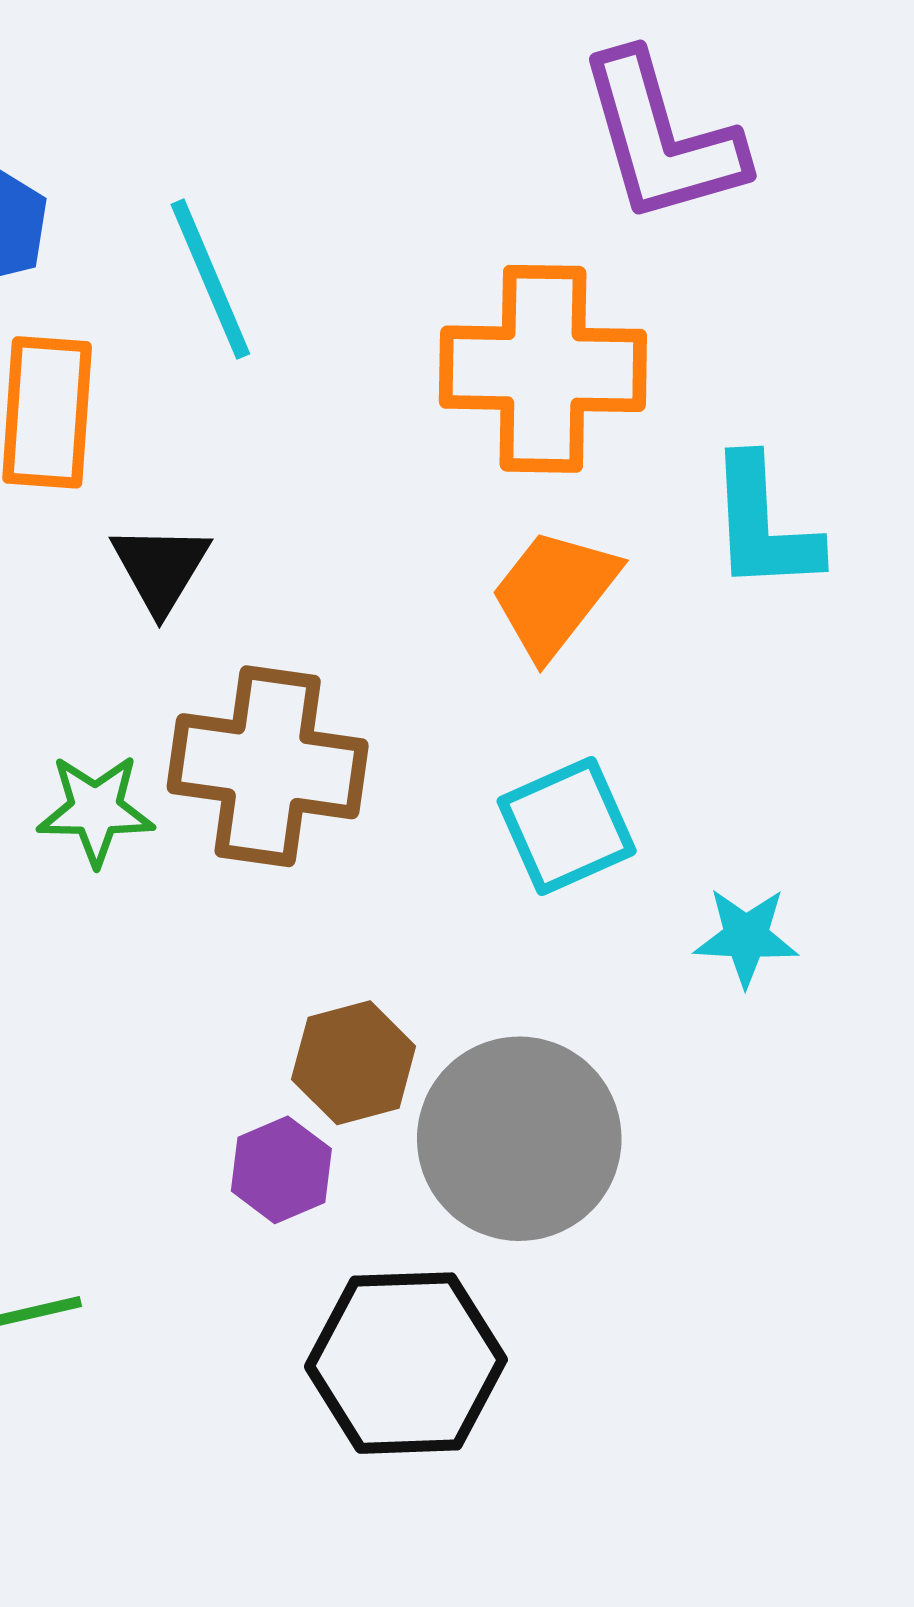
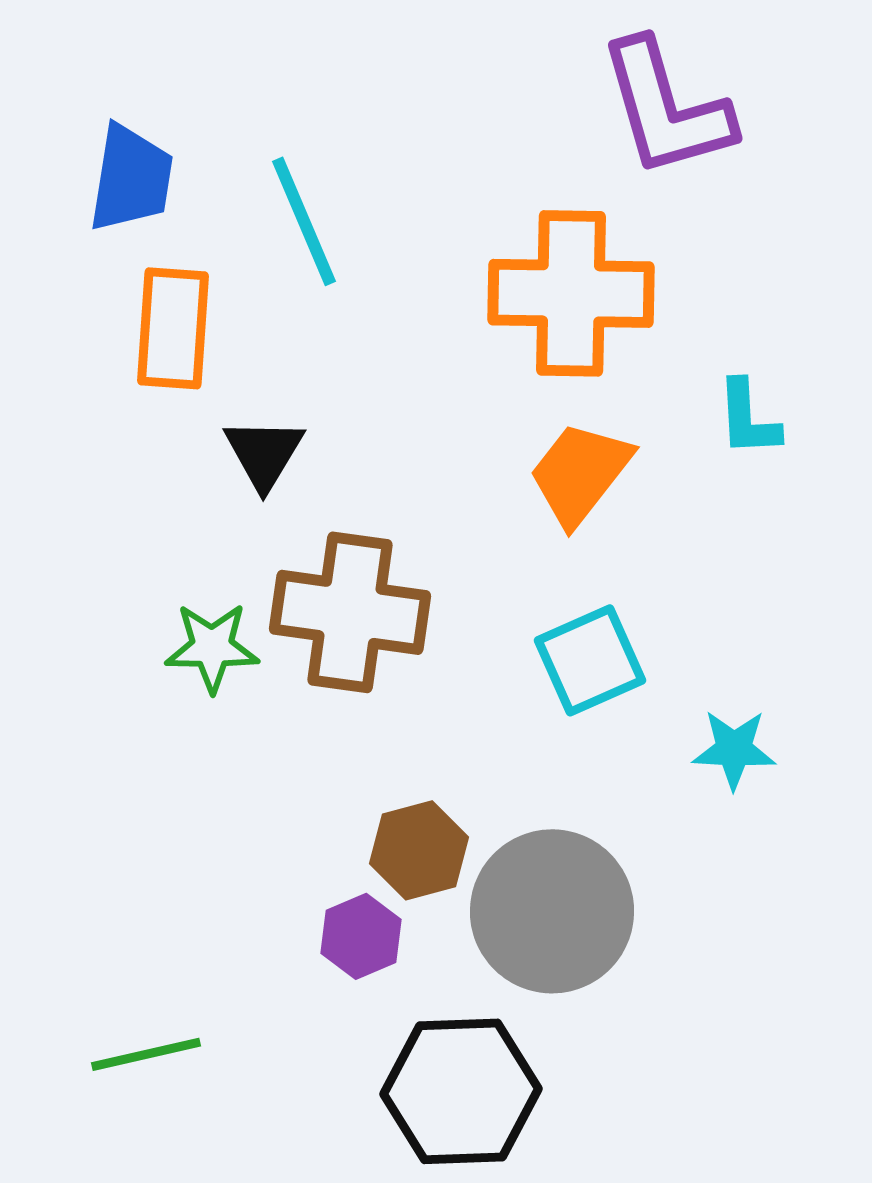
cyan L-shape: (763, 525) -> (748, 418), size x0.7

